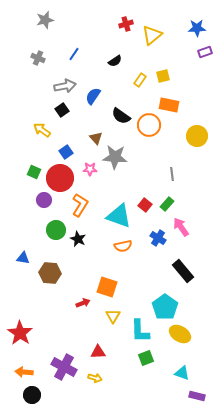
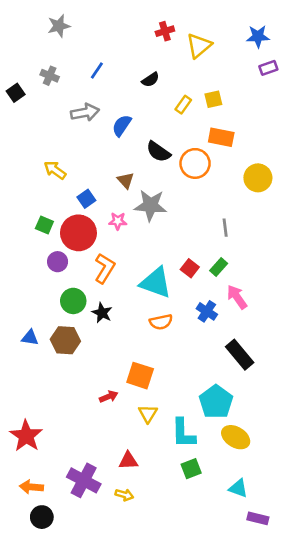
black square: (62, 110) -> (16, 93), moved
brown hexagon: (50, 273) -> (65, 340), moved

